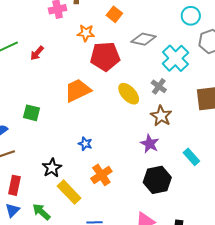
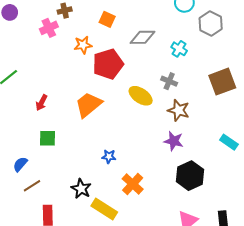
red arrow: (37, 53) -> (41, 103), moved
cyan cross: (175, 58) -> (179, 49), size x0.6
cyan rectangle: (191, 157) -> (229, 142), moved

